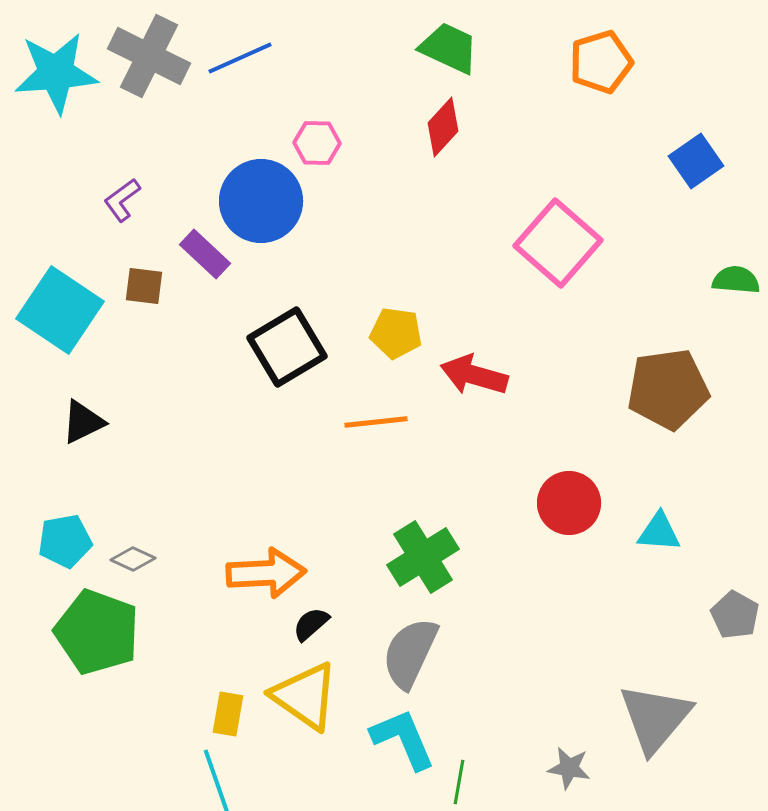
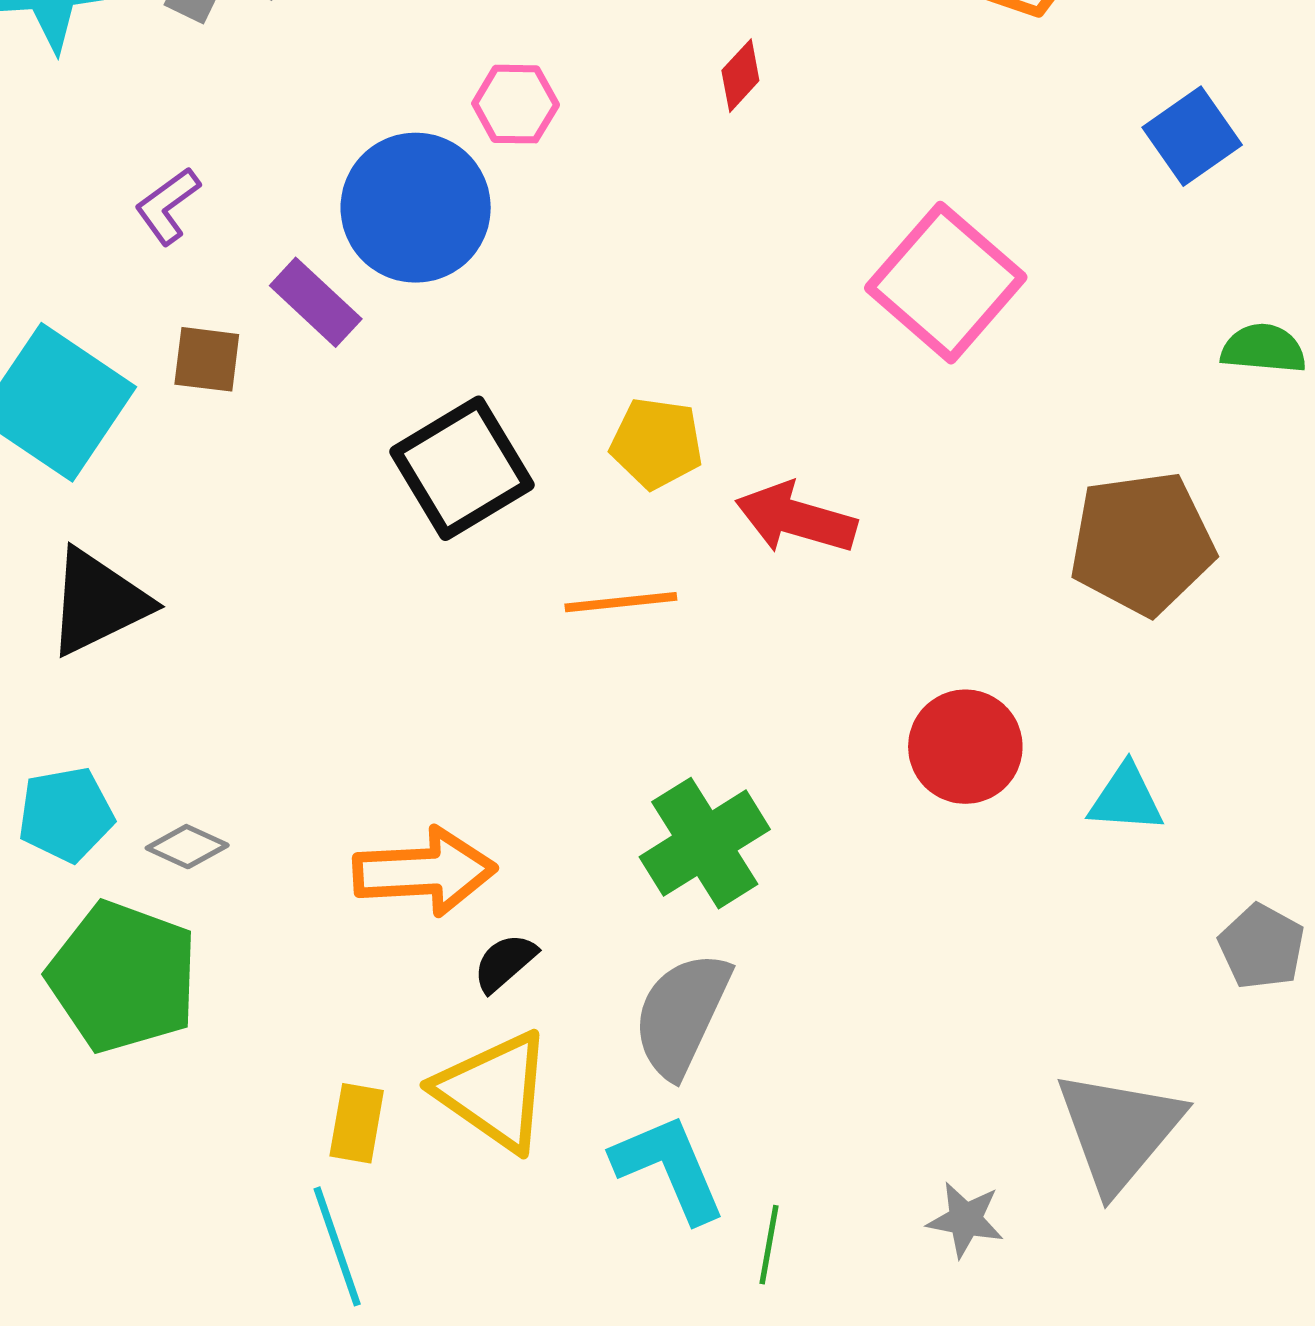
red diamond: (443, 127) -> (740, 76), size x0.7
black triangle: (83, 422) -> (98, 602), size x1.4

